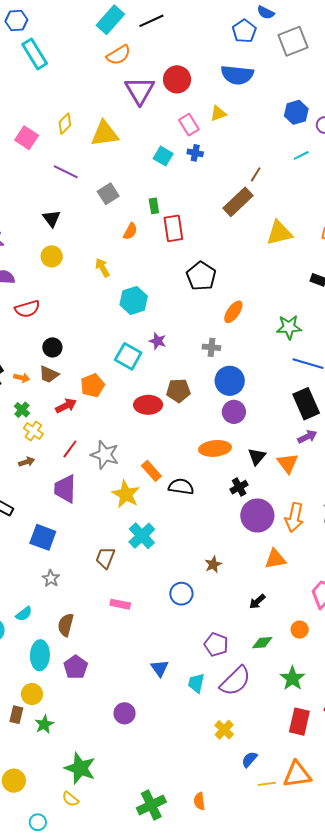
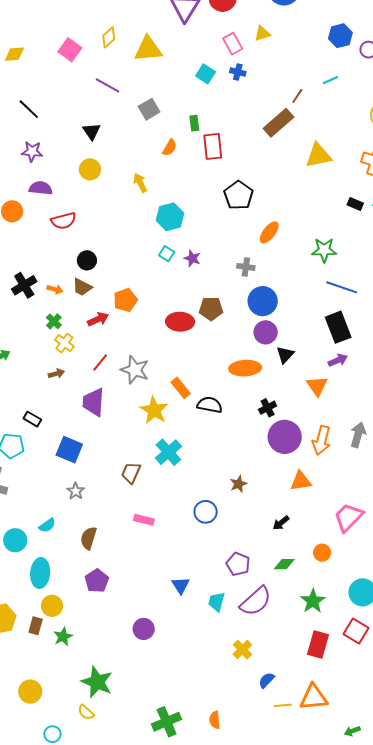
cyan line: (301, 155) -> (330, 80), moved
cyan square: (128, 356) -> (167, 254), moved, size x0.6
black triangle: (257, 456) -> (285, 355), moved
cyan ellipse: (40, 655) -> (40, 573), moved

